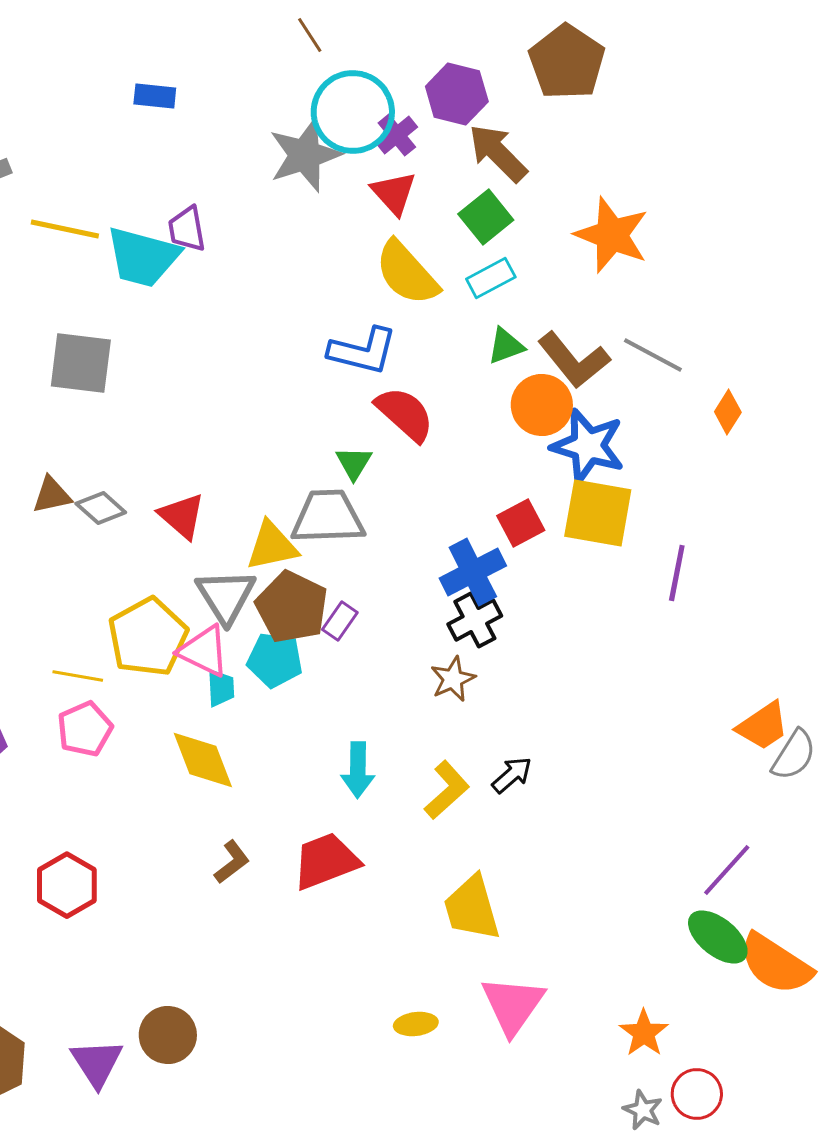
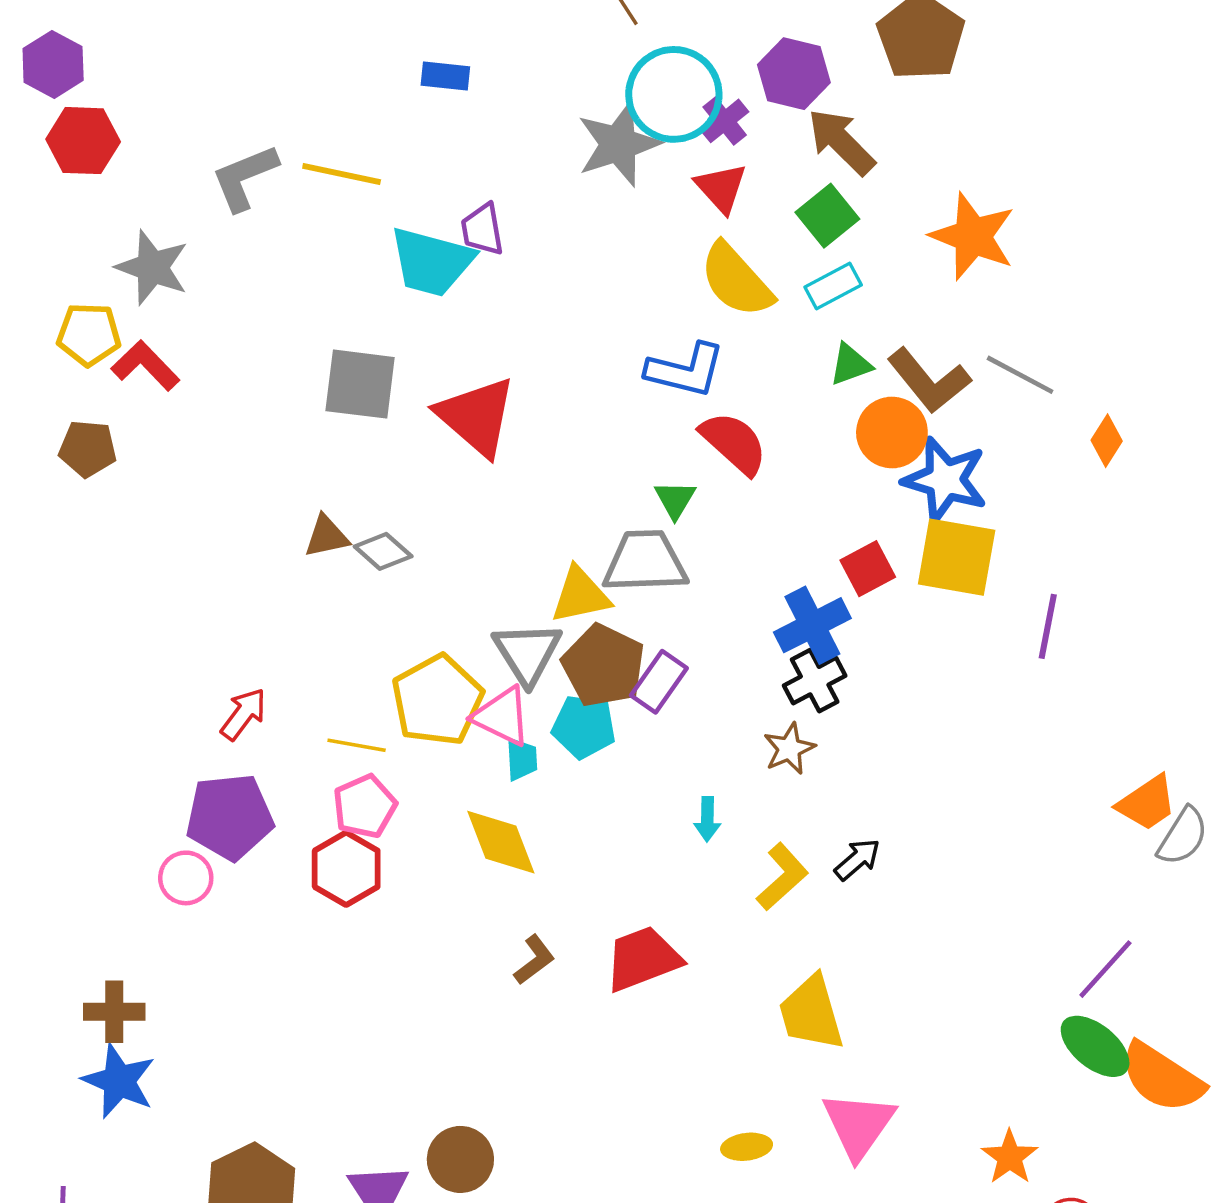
yellow line: (65, 229) -> (342, 174), moved
red triangle: (182, 516) -> (477, 416), moved, size x1.5
purple rectangle: (340, 621) -> (659, 682), size x1.4
cyan arrow: (358, 770) -> (707, 819), moved, size x0.7
red hexagon: (67, 885) -> (346, 869), moved

